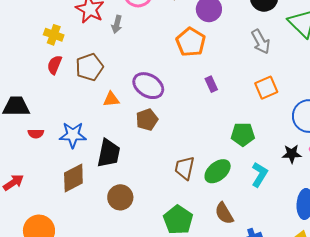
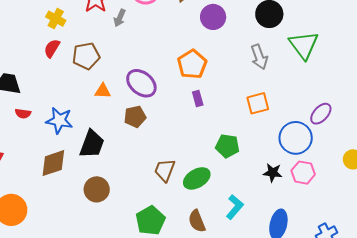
orange pentagon: (191, 42) -> (192, 64), moved
purple rectangle: (211, 84) -> (198, 99), moved
cyan L-shape: (259, 175) -> (235, 207), moved

